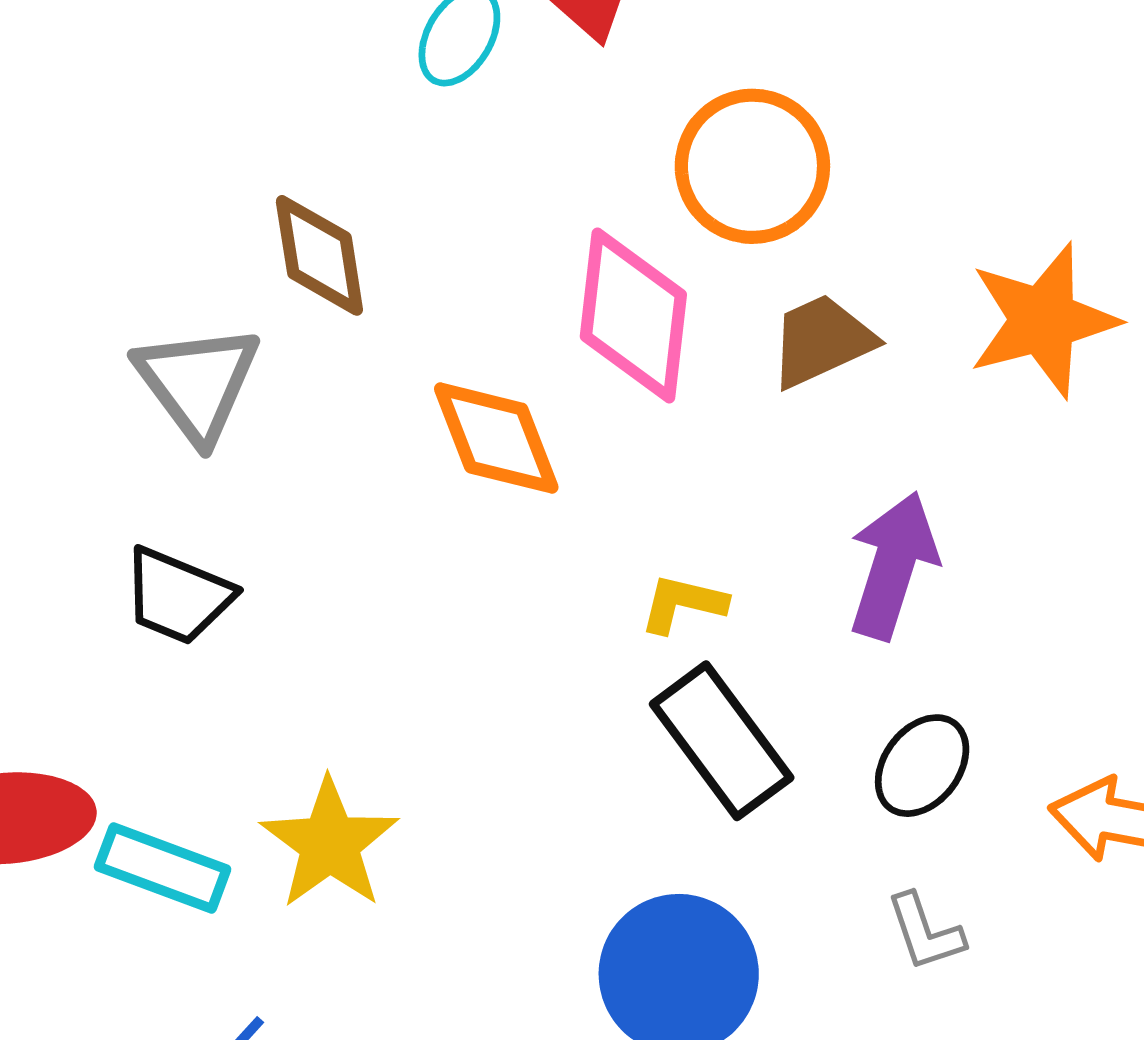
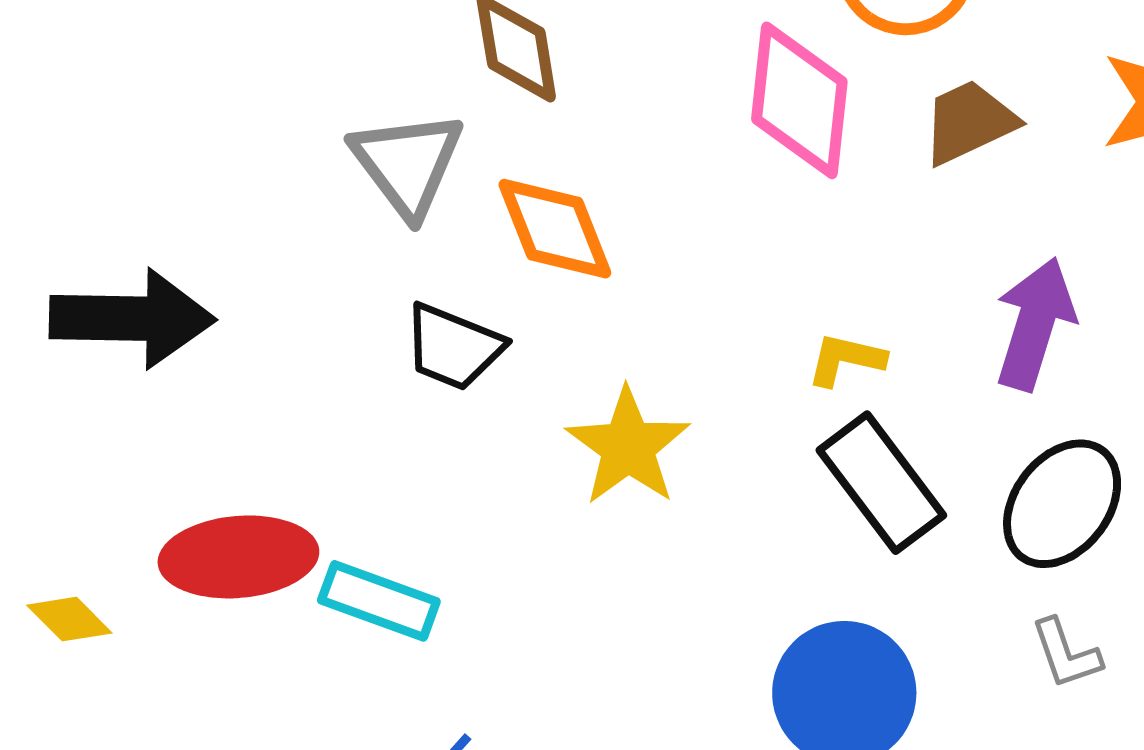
orange diamond: (496, 438) -> (555, 229), moved
black trapezoid: (178, 596) -> (453, 347), moved
black ellipse: (922, 766) -> (1062, 504), size x1.4
yellow star: (330, 843) -> (628, 447), moved

